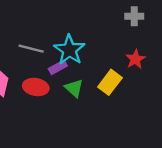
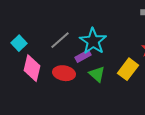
gray line: (31, 49) -> (60, 40), turned -55

